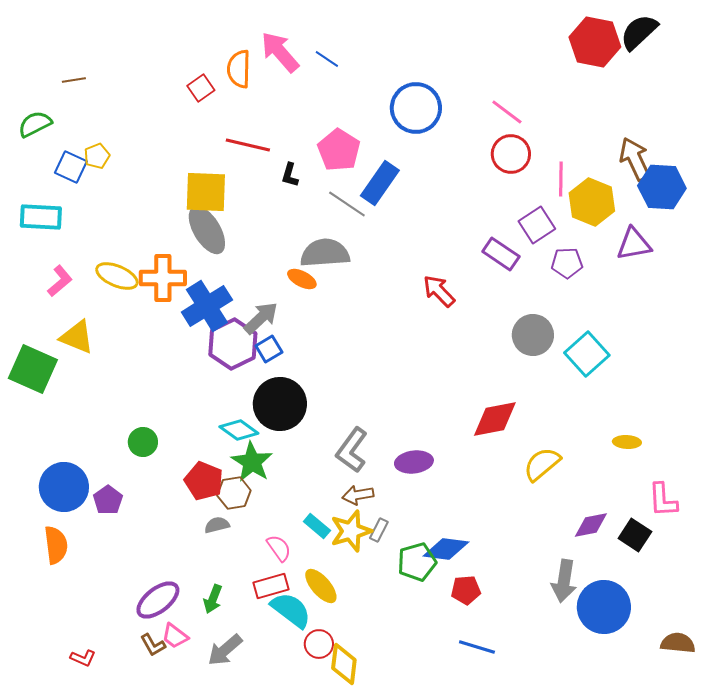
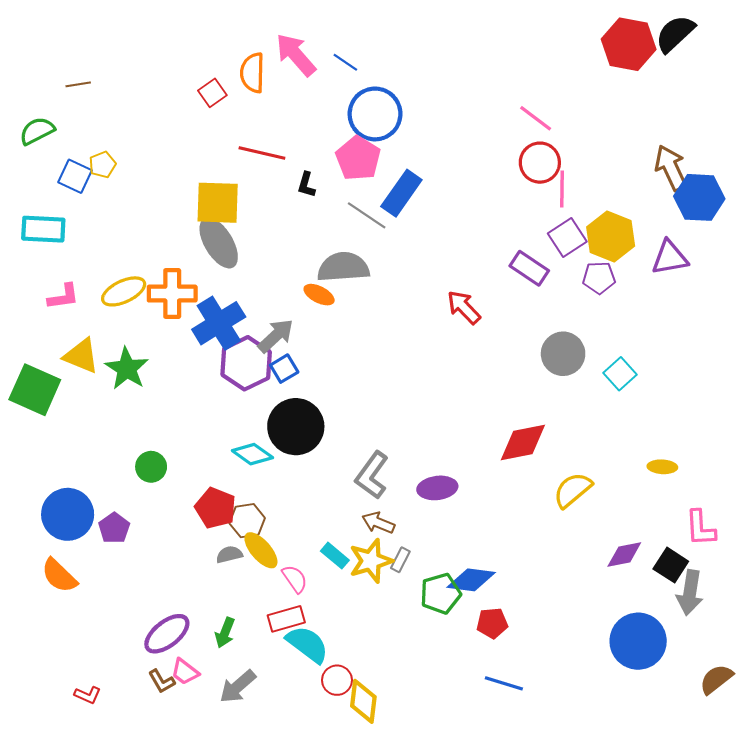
blue circle: (416, 108) -> (375, 114), moved
pink line: (561, 179) -> (562, 189), moved
yellow hexagon: (592, 202) -> (611, 237), moved
yellow ellipse: (117, 276) -> (124, 291), turned -48
pink L-shape: (60, 281) -> (63, 297), turned 32
cyan square: (587, 354) -> (620, 374), size x0.7
green star: (252, 462) -> (127, 369), moved
brown arrow: (358, 495) -> (378, 523), turned 32
orange semicircle: (56, 545) -> (59, 576), turned 141
gray arrow: (564, 581) -> (690, 593), moved
yellow ellipse: (321, 586) -> (261, 550), moved
brown semicircle: (678, 643) -> (716, 679), turned -44

